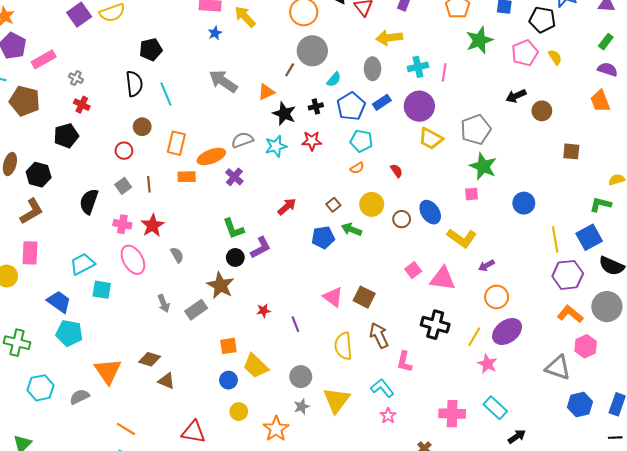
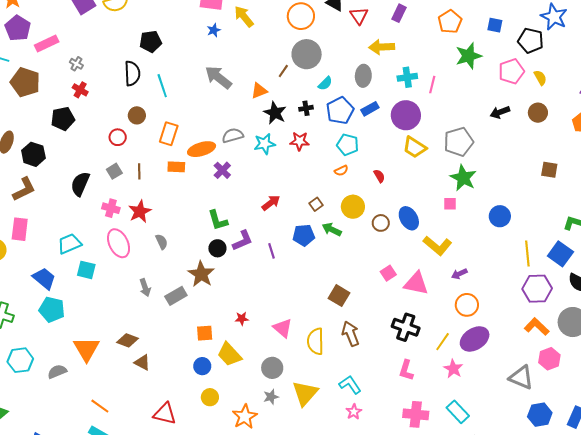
brown circle: (542, 111) -> (538, 113), moved
blue square: (589, 237) -> (560, 254), turned -30
pink triangle: (333, 297) -> (283, 328), moved
red star: (263, 311) -> (242, 319), moved
purple line: (295, 324) -> (271, 251), moved
pink L-shape: (404, 362) -> (406, 370), moved

